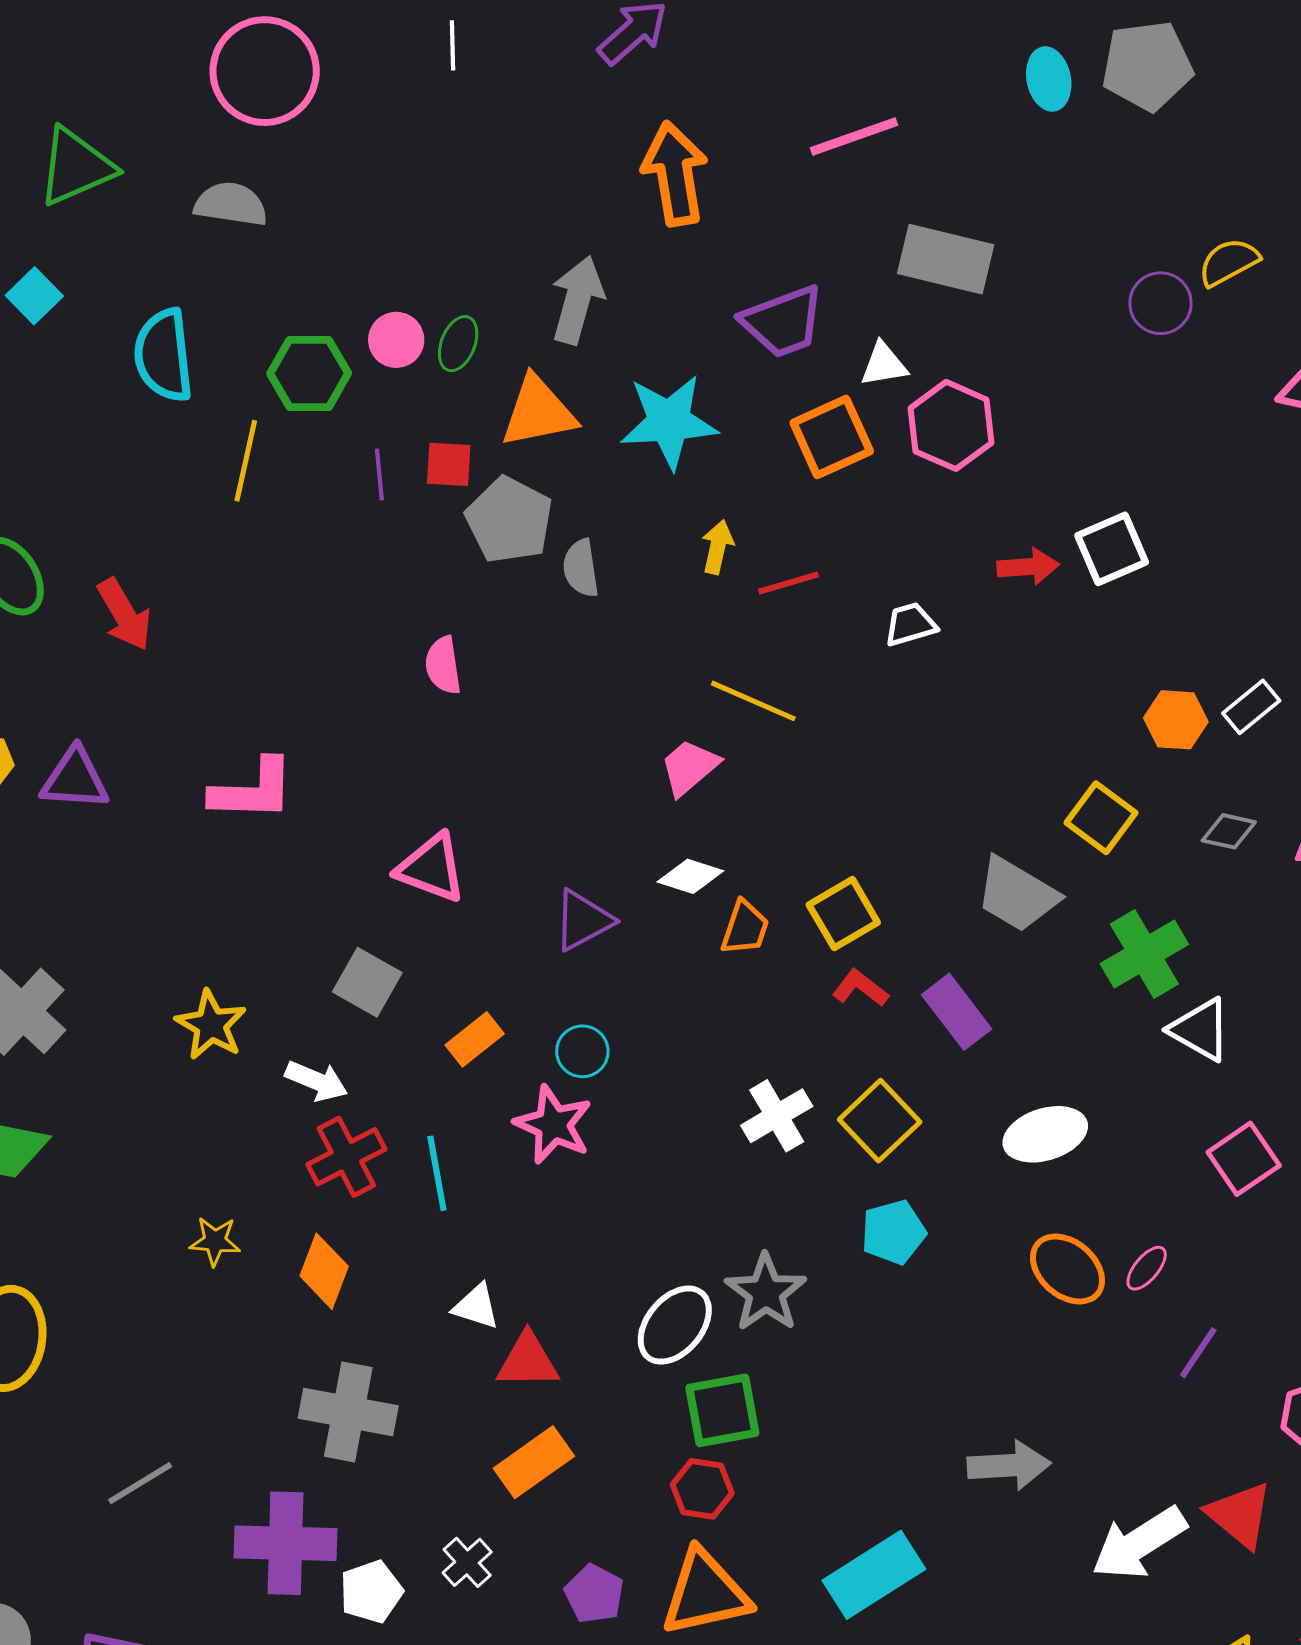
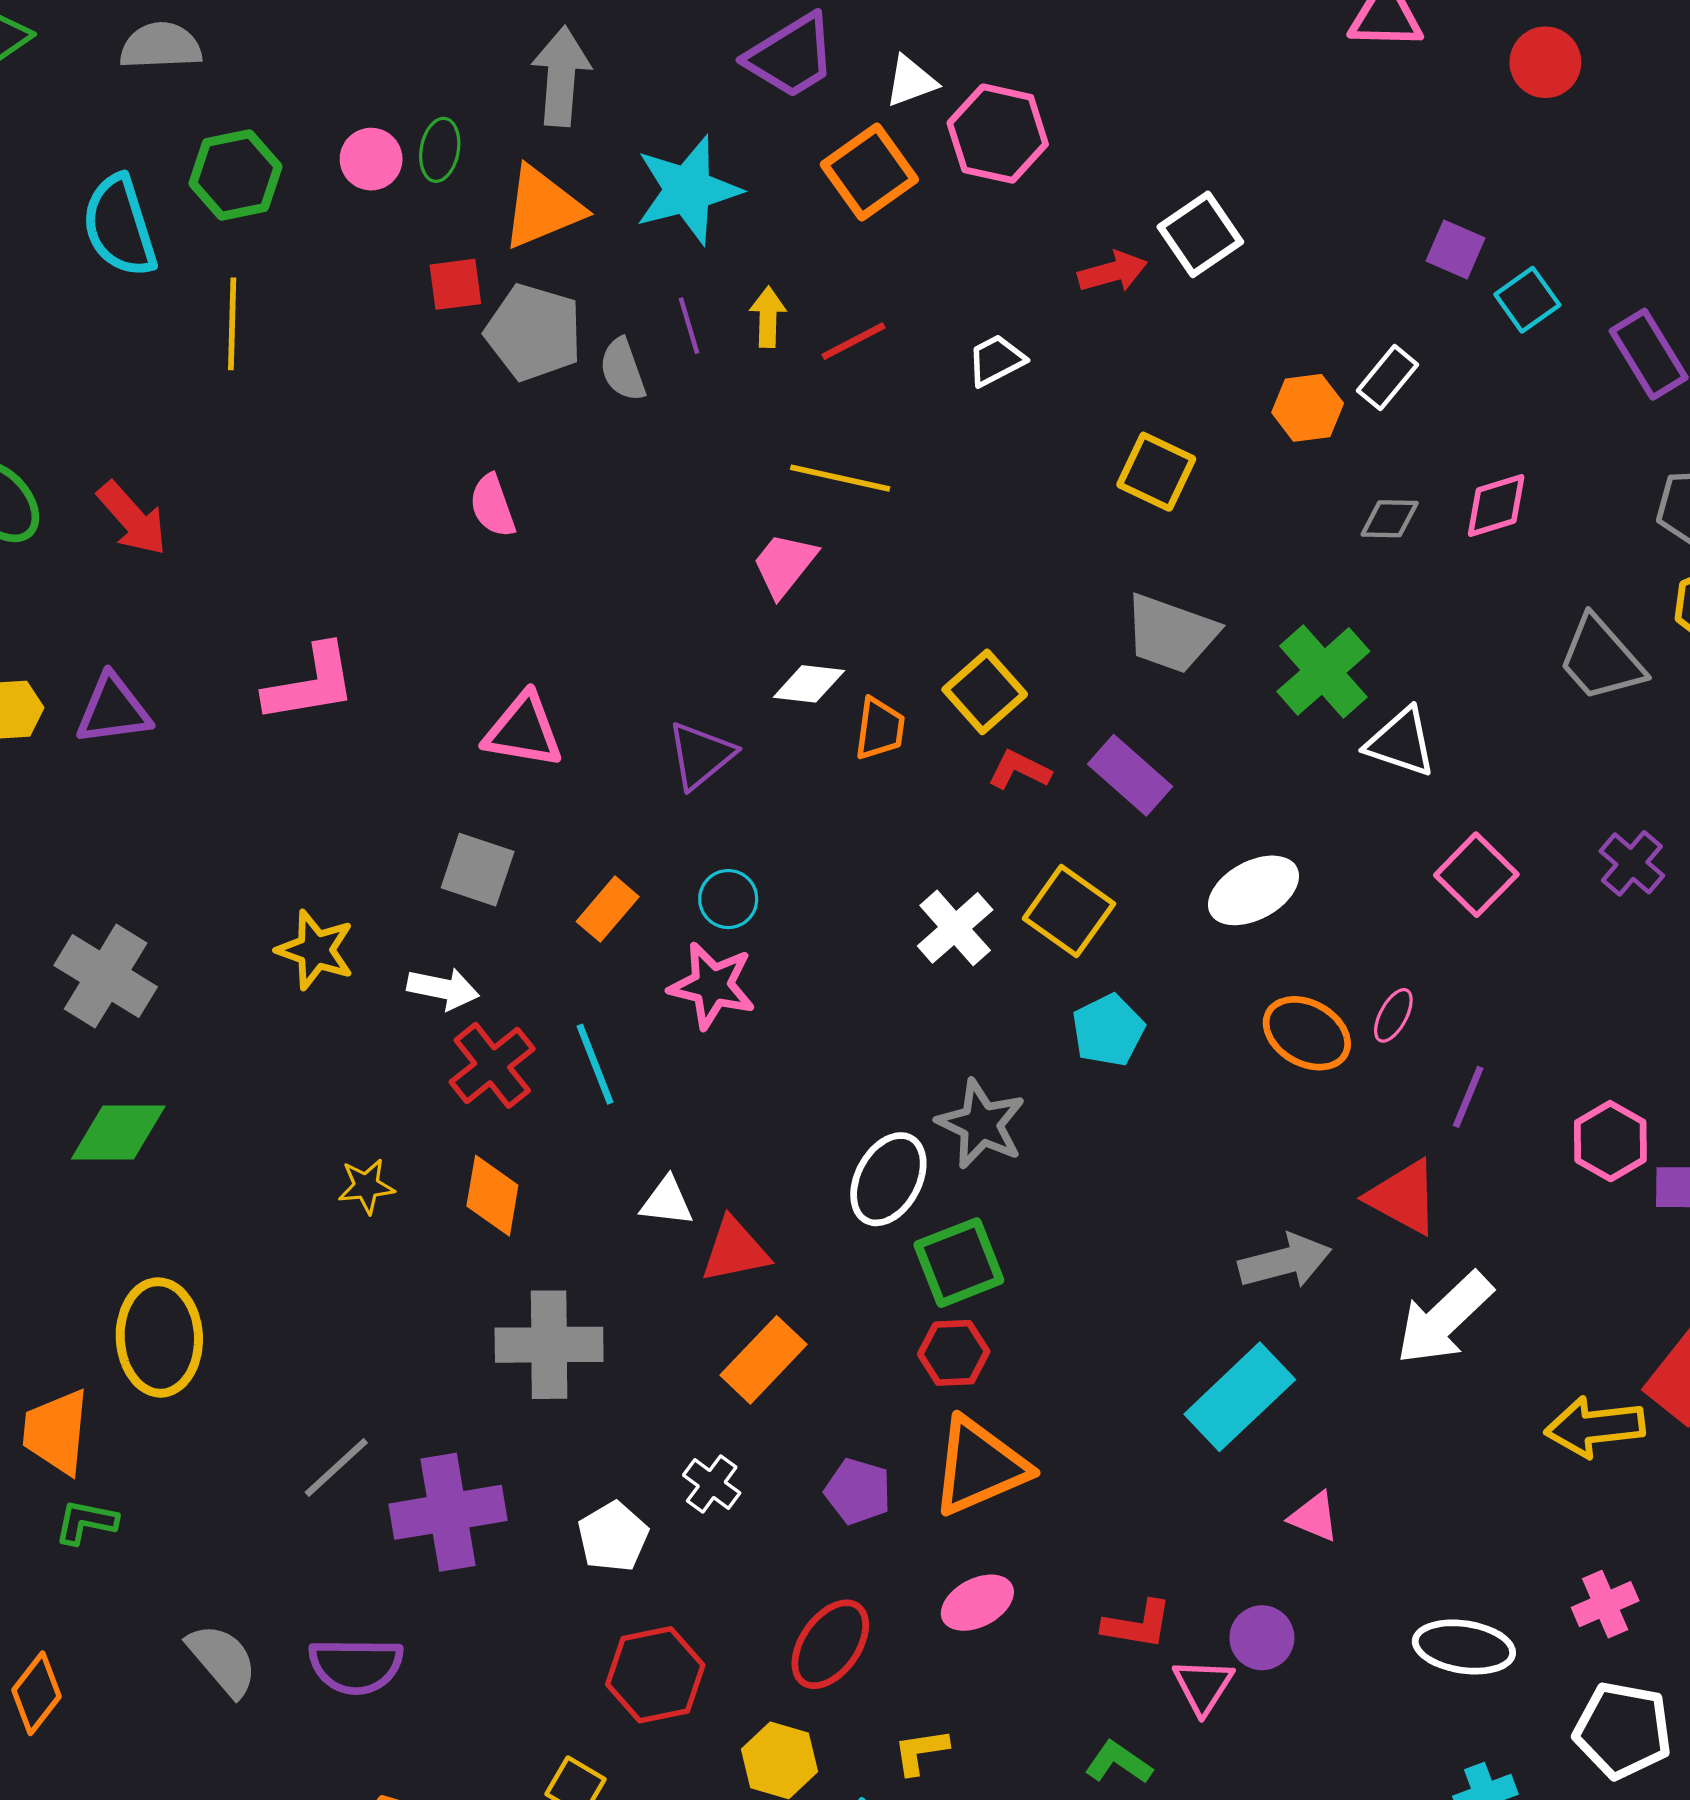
green hexagon: (309, 373) -> (236, 175), moved
purple line: (379, 474) -> (689, 326), moved
yellow square: (1101, 818) -> (1156, 472), moved
red triangle: (1240, 1515) -> (1403, 1197), moved
purple cross: (286, 1543) -> (448, 1512), moved
cyan rectangle: (874, 1575) -> (1240, 1397), moved

